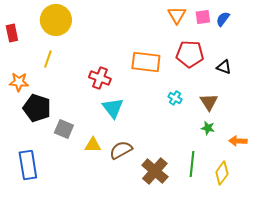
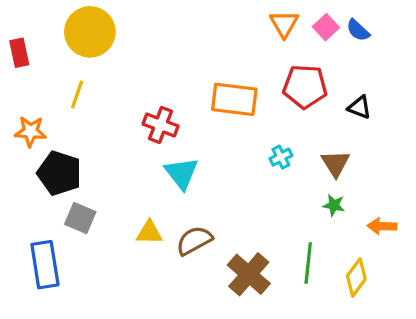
pink square: (203, 17) -> (326, 27), turned -35
blue semicircle: (223, 19) -> (358, 30), turned -84
cyan cross: (175, 98) -> (281, 157), turned 32
gray square: (64, 129) -> (80, 218), moved

